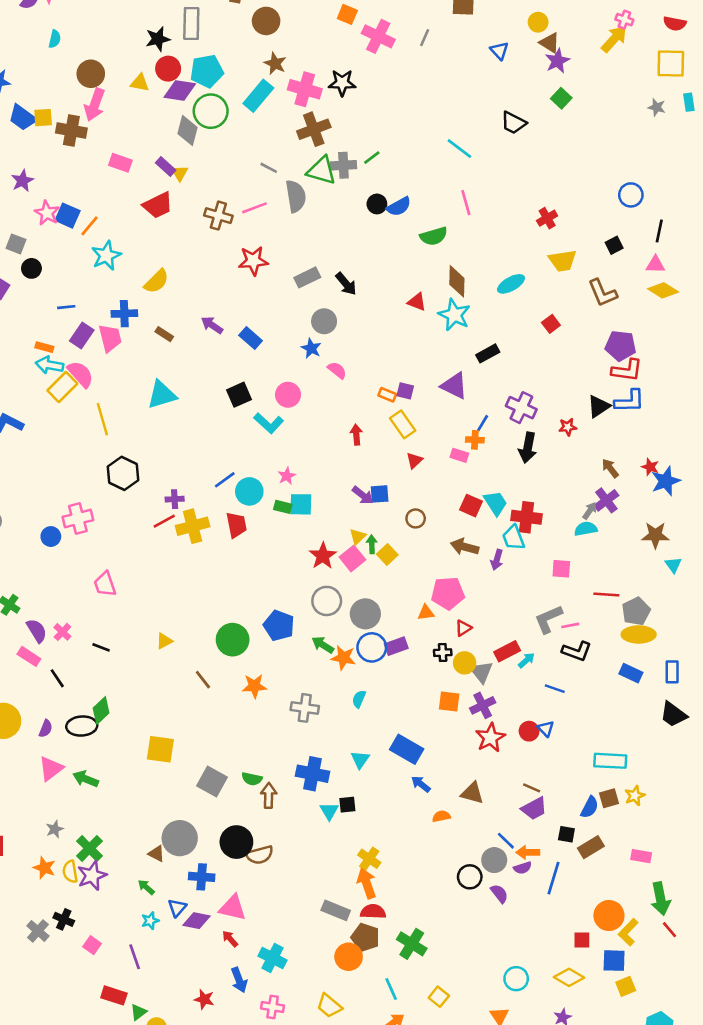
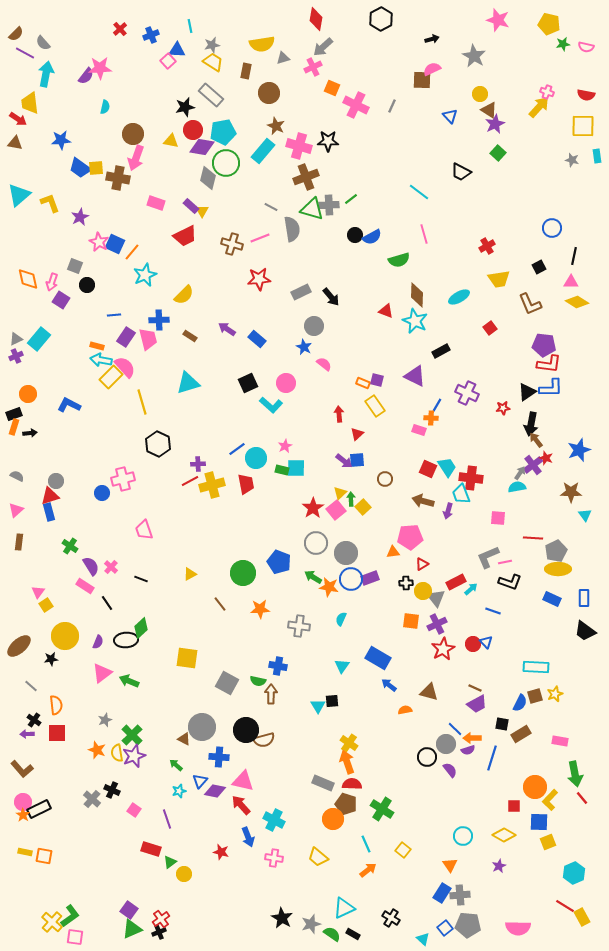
gray rectangle: (191, 24) -> (211, 95), turned -50
black arrow: (528, 448) -> (531, 424), moved
red triangle: (414, 460) -> (357, 434), moved
red star: (650, 467) -> (546, 458), moved
blue cross: (312, 774) -> (278, 666), moved, size x0.7
red arrow: (230, 939) -> (241, 805), size x1.5

